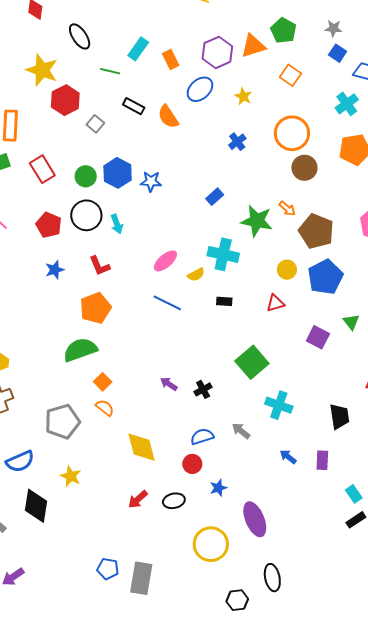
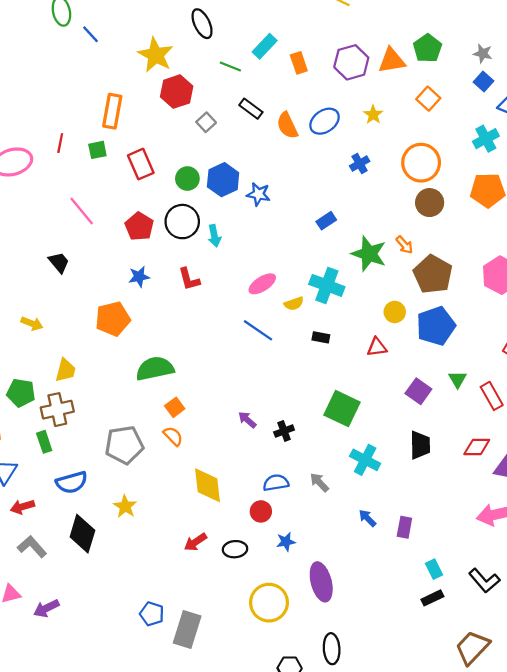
blue ellipse: (200, 89) -> (325, 121), moved
orange pentagon: (95, 308) -> (113, 319), moved
green square: (252, 362) -> (342, 409), turned -32
black trapezoid: (339, 416) -> (420, 445), moved

